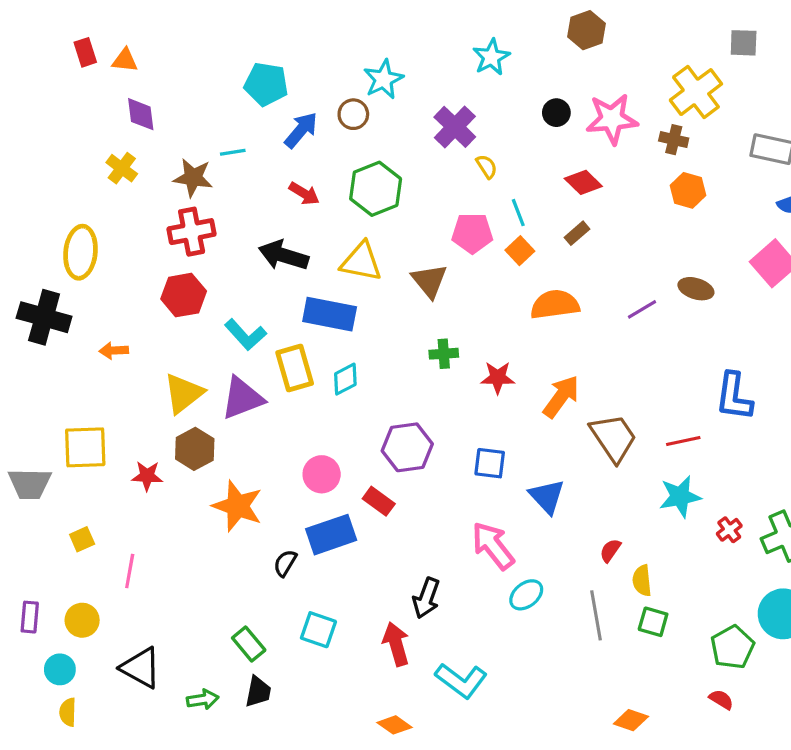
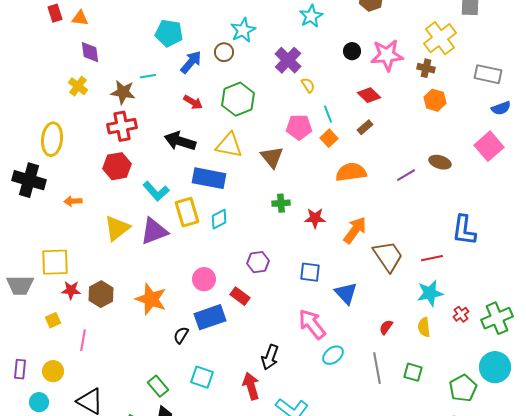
purple hexagon: (407, 447) -> (258, 262), size x0.7
brown hexagon: (195, 449) -> (101, 294), moved
red star: (147, 476) -> (71, 290), moved
yellow semicircle: (642, 581) -> (424, 327), moved

